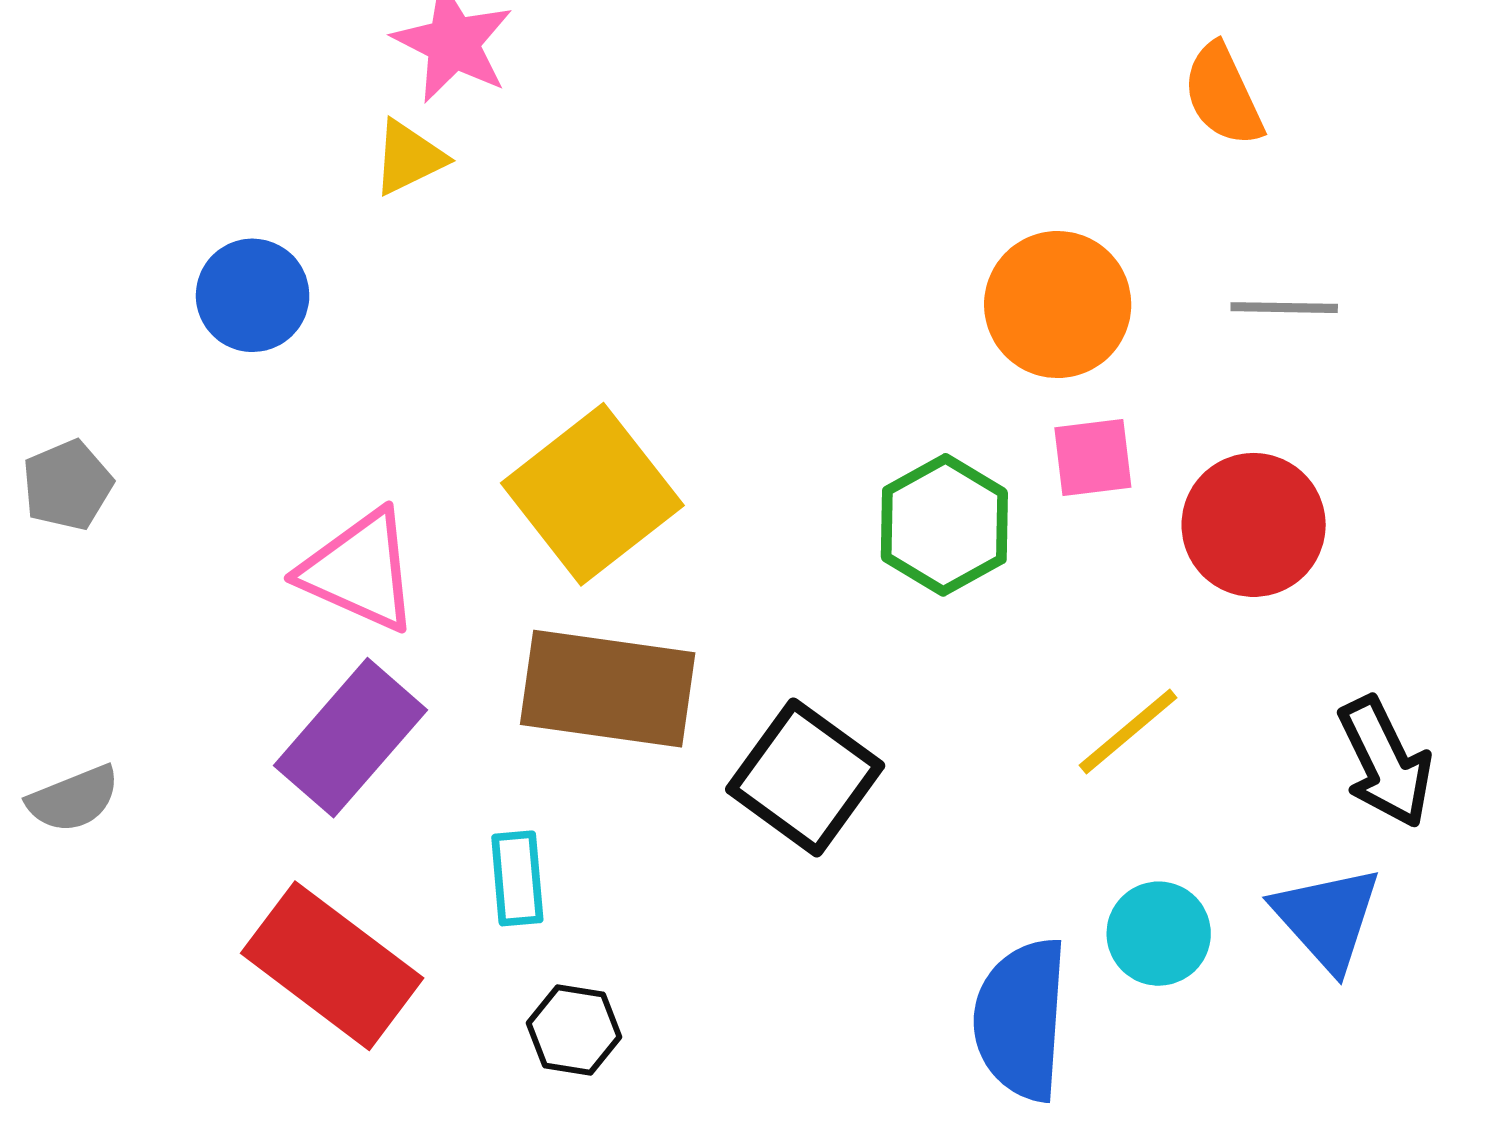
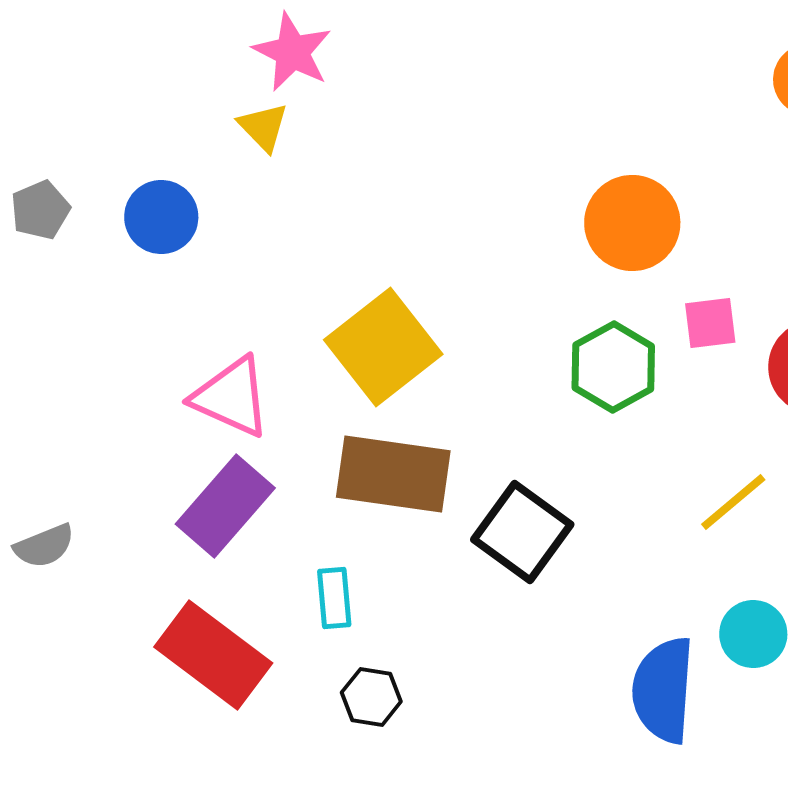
yellow triangle: (409, 158) -> (263, 127), turned -48
orange circle: (1058, 305) -> (632, 223), moved
gray pentagon: (67, 485) -> (40, 210), moved

